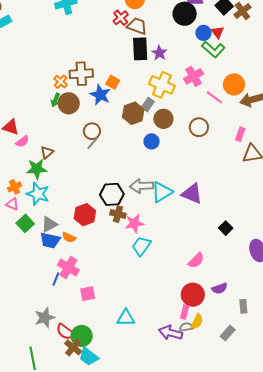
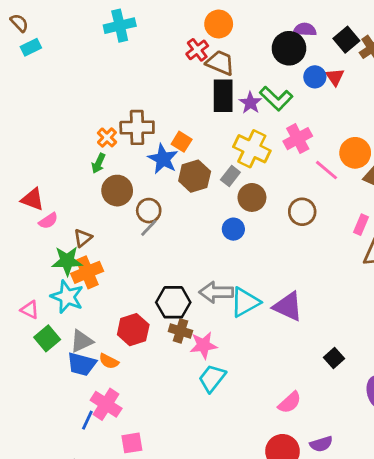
green L-shape: (213, 49) -> (276, 98), moved
brown circle: (69, 103) -> (117, 191), moved
brown hexagon: (133, 113) -> (195, 176), moved
orange cross: (15, 187) -> (87, 272), moved, size x1.5

